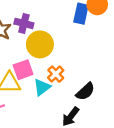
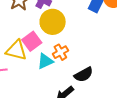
pink square: (23, 70) -> (32, 41), turned -30

